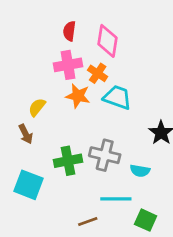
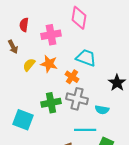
red semicircle: (69, 31) -> (24, 25), moved
orange cross: (98, 73) -> (72, 77), moved
orange star: (78, 96) -> (49, 64), moved
brown arrow: (26, 134) -> (13, 47), moved

